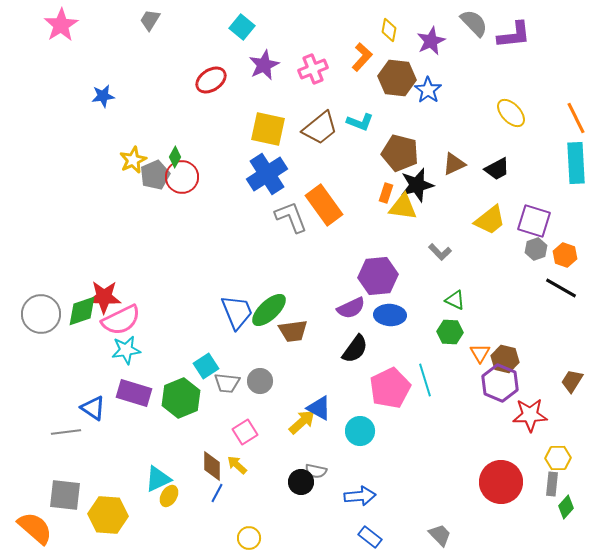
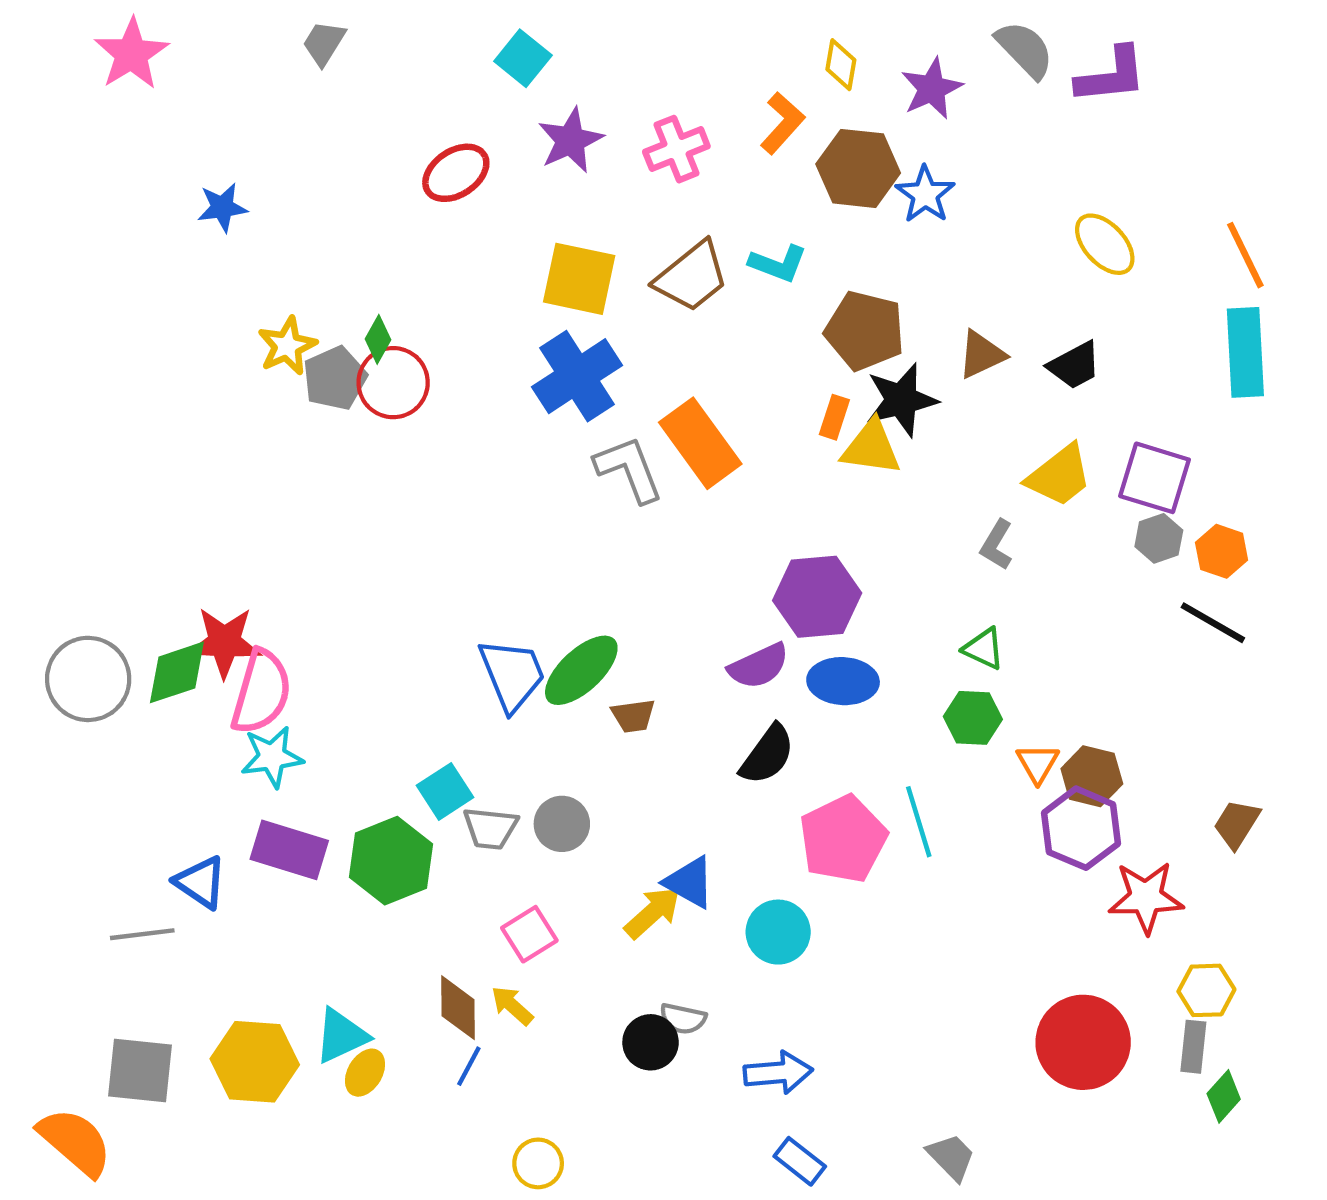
gray L-shape: (440, 252) -> (997, 545), moved, turned 75
pink semicircle: (121, 320) -> (261, 692), turned -48
brown trapezoid: (293, 331) -> (633, 716), size x0.7
yellow hexagon: (108, 515) -> (255, 1062), moved

